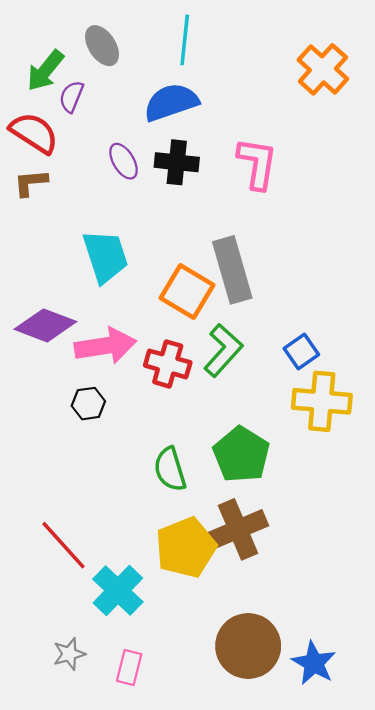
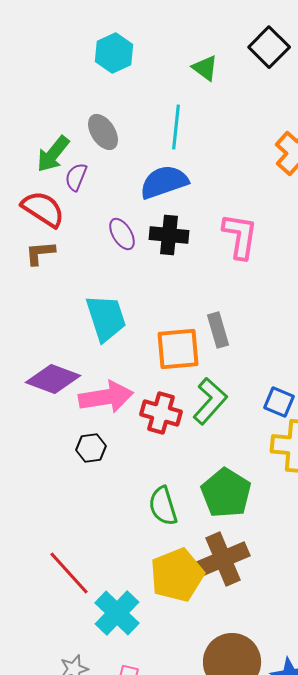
gray rectangle: (232, 270) -> (218, 330), size x0.6
orange square: (187, 291) -> (178, 349), turned -36
blue square: (301, 351) -> (279, 402), turned -32

